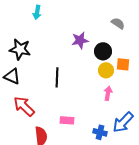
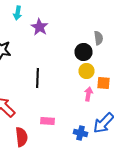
gray semicircle: (118, 23) -> (98, 38), moved, turned 48
purple star: (80, 40) -> (40, 27), moved, turned -30
orange square: (123, 64) -> (104, 83), moved

